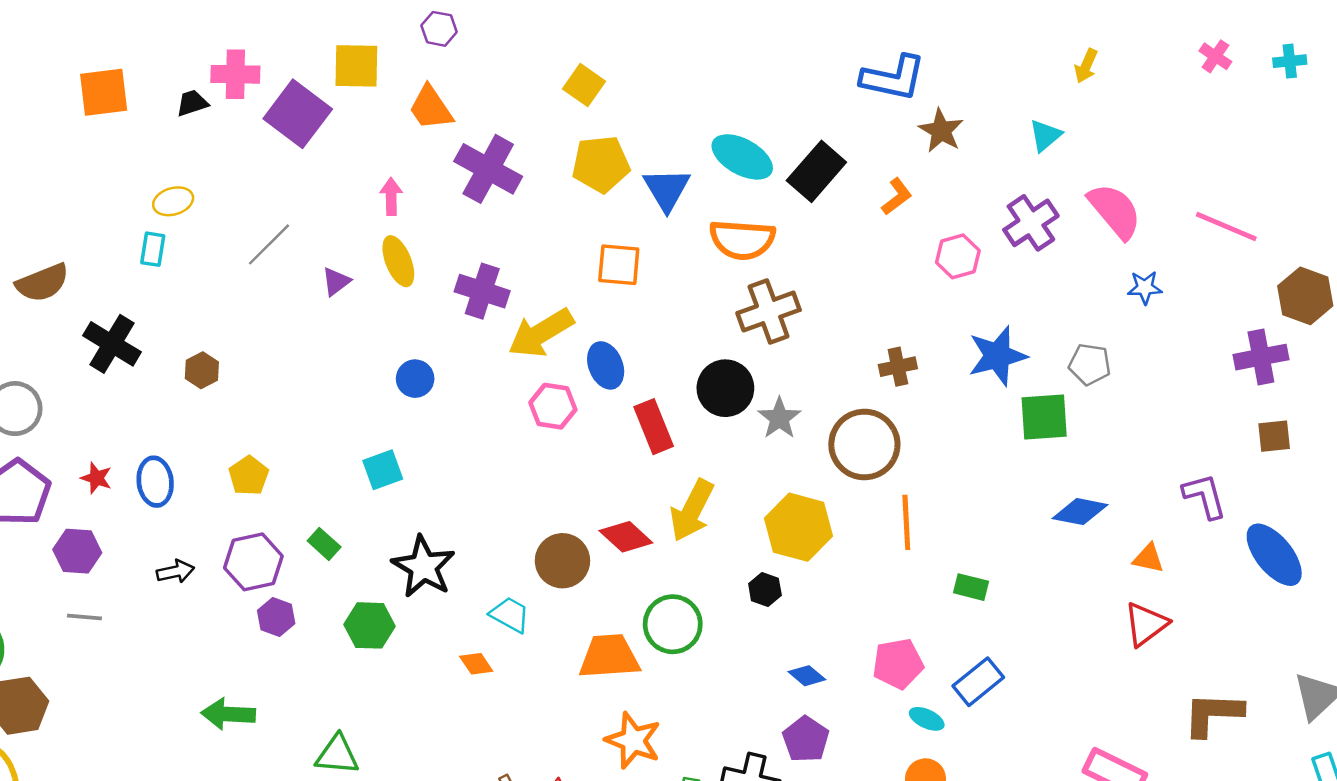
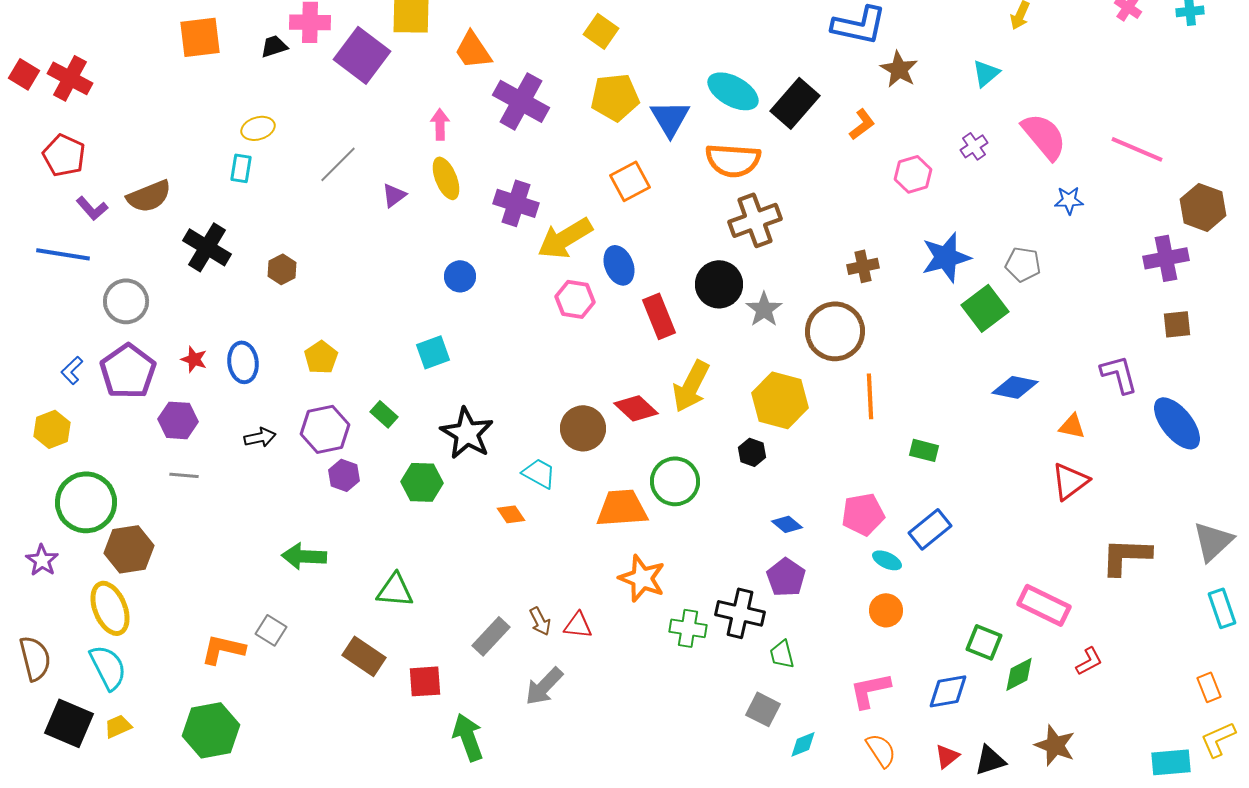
purple cross: (1031, 223) -> (974, 146), size x0.6
orange square: (619, 265) -> (630, 181), turned -33
green square: (1044, 417) -> (985, 308), turned -33

